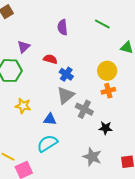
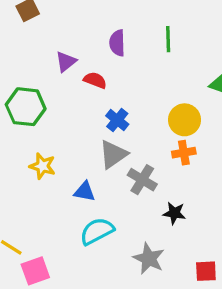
green line: (102, 24) -> (168, 39), moved, turned 56
purple triangle: (24, 47) -> (66, 62), moved
red semicircle: (50, 59) -> (95, 80), moved
cyan semicircle: (47, 143) -> (97, 231), moved

